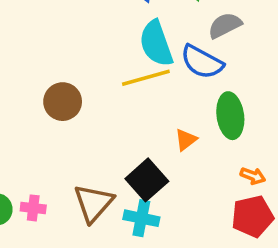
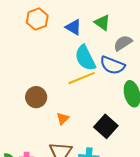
orange triangle: (186, 140) -> (63, 119), moved
black square: (147, 180) -> (106, 126), moved

